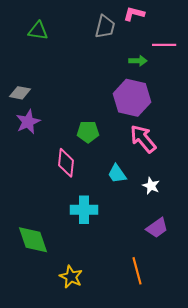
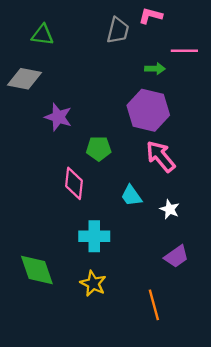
gray diamond: (20, 93) -> (24, 79), moved, size x1.4
purple star: (28, 122) -> (58, 117), moved, turned -30
yellow star: (71, 277) -> (93, 284), moved

